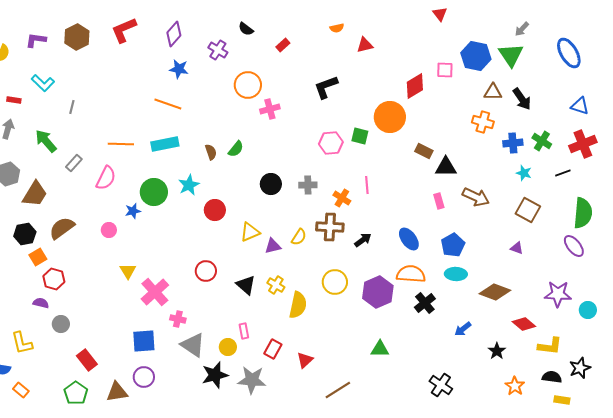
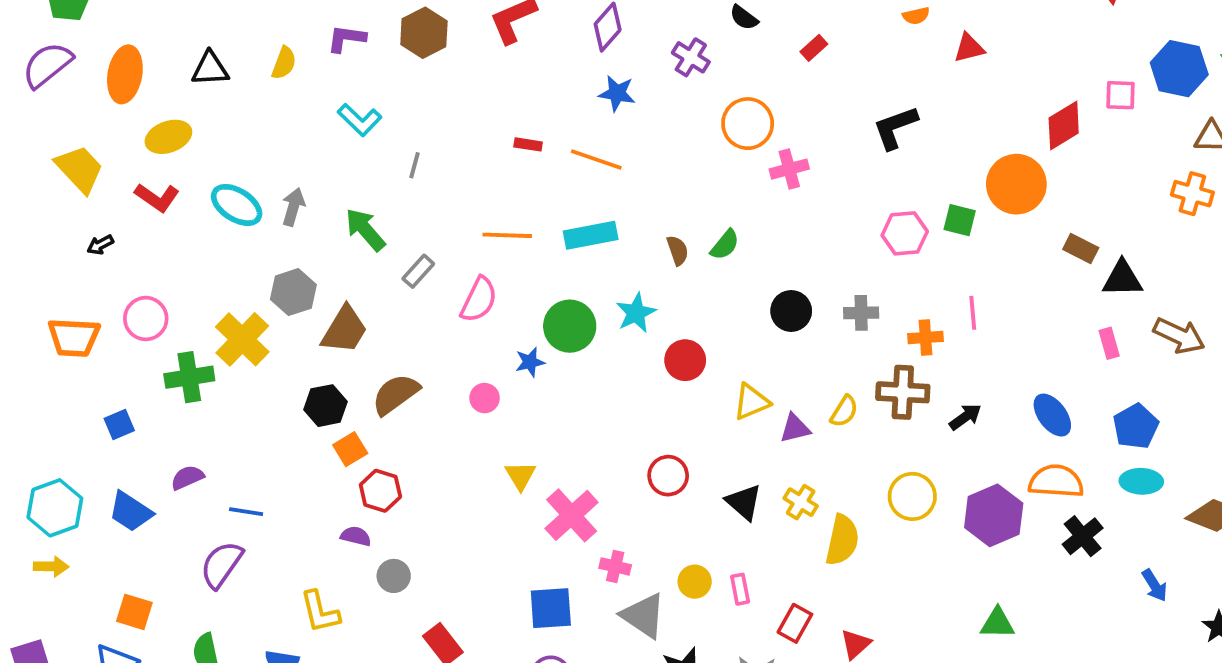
red rectangle: (14, 100) -> (528, 144), moved
orange cross: (342, 198) -> (926, 337), turned -36
blue arrow: (463, 329) -> (1155, 585), turned -84
yellow circle: (228, 347) -> (695, 582), moved

